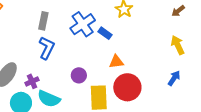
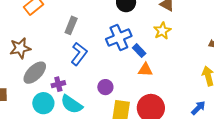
gray rectangle: (43, 21) -> (71, 25), moved
orange triangle: (116, 62) -> (145, 70), moved

